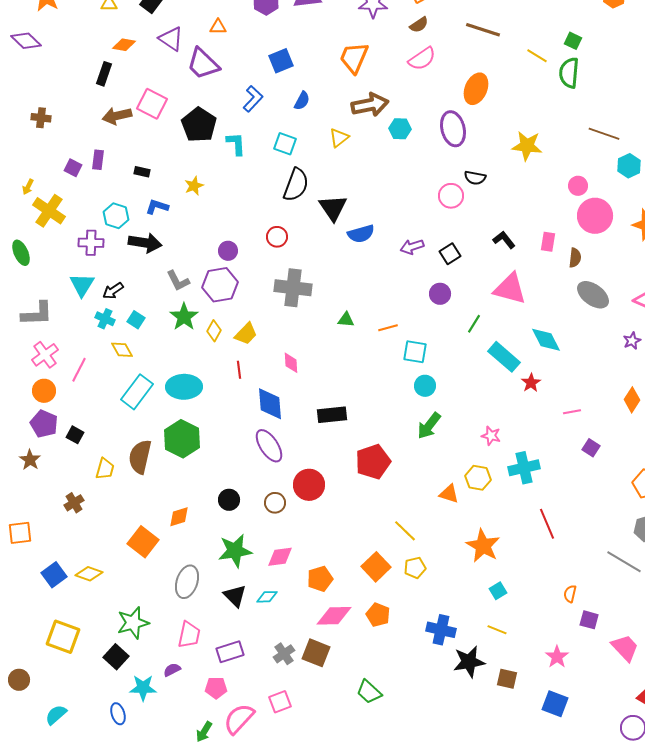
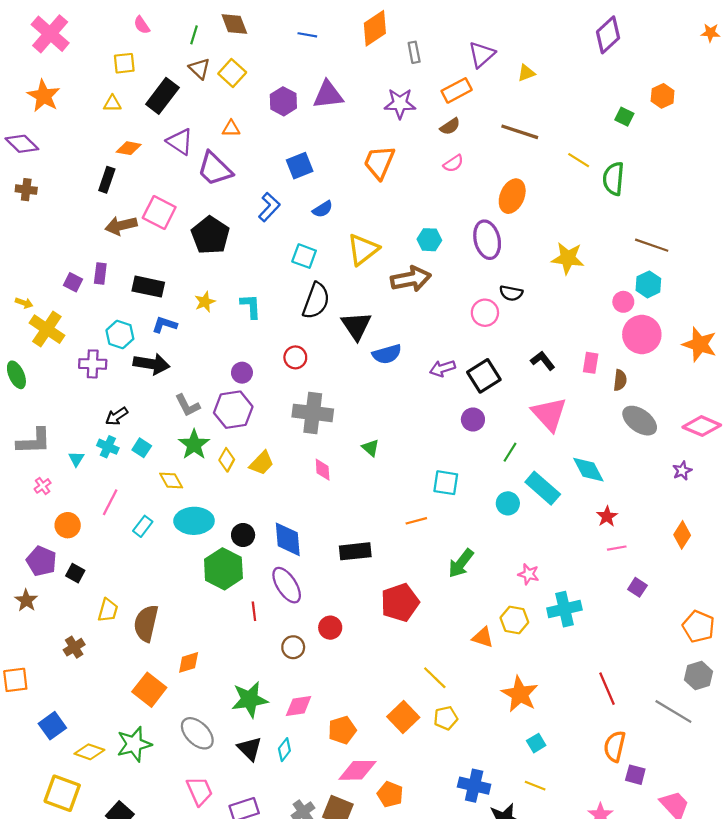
green square: (573, 41) -> (624, 117), moved
pink semicircle: (422, 59) -> (453, 163), size x0.7
blue semicircle: (302, 101) -> (323, 209), turned 30
brown arrow: (370, 105) -> (411, 279), moved
brown cross: (41, 118) -> (26, 190), moved
yellow triangle: (339, 138) -> (363, 250), size x1.5
cyan L-shape: (236, 144) -> (251, 306), moved
cyan hexagon: (629, 166) -> (648, 284), moved
black rectangle: (142, 172) -> (148, 287), size x1.8
yellow arrow: (28, 187) -> (24, 303), turned -98
black square: (450, 254) -> (484, 376), size x1.4
cyan triangle: (82, 285) -> (76, 459), moved, size x0.6
pink triangle: (510, 289) -> (549, 414), turned 33
green triangle: (346, 320) -> (371, 448), turned 36
orange line: (388, 328) -> (416, 521), moved
yellow diamond: (122, 350) -> (171, 481), moved
pink cross: (45, 355) -> (43, 486), size x0.6
pink diamond: (291, 363) -> (323, 470), moved
pink line: (79, 370) -> (110, 502), moved
red line: (239, 370) -> (254, 611), moved
red star: (531, 383) -> (607, 516), moved
cyan circle: (425, 386) -> (508, 503), moved
orange circle: (44, 391) -> (68, 525), moved
cyan rectangle: (137, 392) -> (143, 526), size x0.6
green hexagon: (182, 439) -> (223, 569), moved
brown semicircle: (140, 457) -> (146, 623), moved
red circle: (309, 485) -> (330, 628), size x0.7
black circle: (229, 500) -> (243, 535), moved
red line: (547, 524) -> (607, 689), moved
yellow diamond: (89, 574) -> (89, 752), moved
gray ellipse: (187, 582) -> (197, 733), turned -64
orange semicircle: (570, 594) -> (615, 746), size x1.6
cyan diamond: (267, 597) -> (284, 750), turned -50
orange pentagon: (378, 615) -> (390, 794), moved
green star: (133, 623) -> (134, 744), moved
pink trapezoid: (189, 635) -> (199, 791), turned -36

